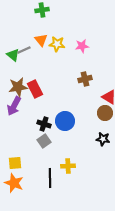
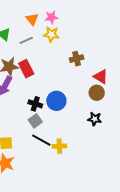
yellow star: (57, 44) -> (51, 34), moved
pink star: (82, 46) -> (51, 17), moved
gray line: (24, 50) -> (26, 40), moved
black line: (50, 178) -> (41, 140), moved, turned -60

